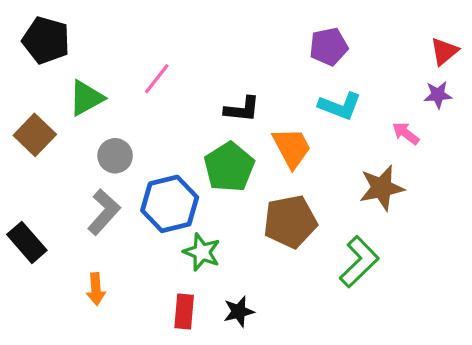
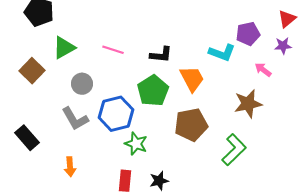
purple pentagon: (329, 47) -> (248, 34), moved
pink line: (157, 79) -> (113, 50), moved, turned 70
gray L-shape: (104, 212) -> (75, 119), turned 108

